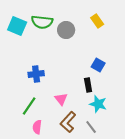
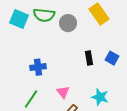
yellow rectangle: (97, 21) -> (99, 14), size x1.5
blue square: (98, 65) -> (112, 58), moved
black rectangle: (88, 85) -> (89, 58), moved

